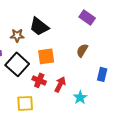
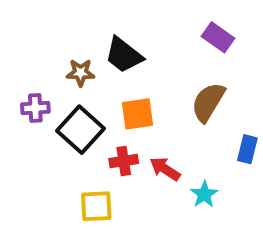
brown semicircle: (82, 50) -> (208, 102), size x1.5
red cross: (39, 80) -> (124, 161), turned -32
red arrow: (60, 84) -> (165, 169), turned -84

